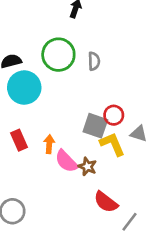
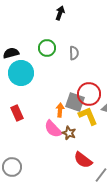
green circle: (58, 55) -> (47, 48), size x0.7
red circle: (114, 115) -> (89, 94), size x1.5
orange arrow: (49, 144) -> (60, 110), moved

